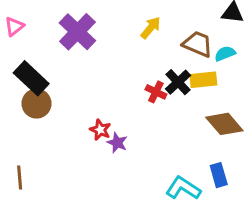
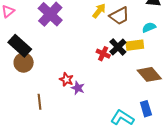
brown trapezoid: (198, 44) -> (119, 16), moved, turned 130
brown line: (20, 178) -> (39, 102), moved

